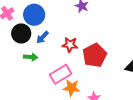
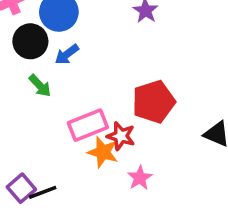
red star: (70, 45) -> (121, 136), moved
green arrow: (31, 57) -> (40, 86), turned 32

